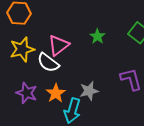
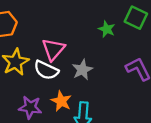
green star: (97, 36) -> (107, 29), moved
gray star: (89, 91) -> (82, 70), moved

